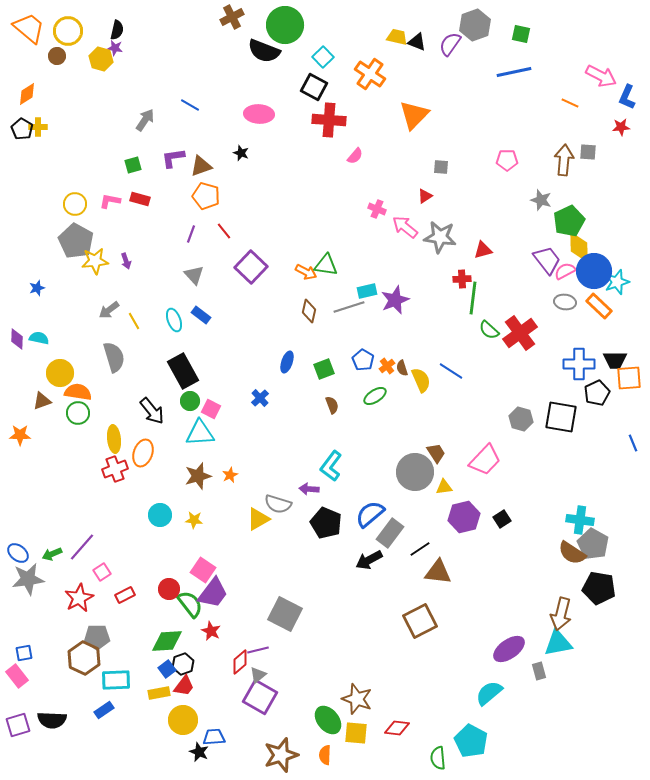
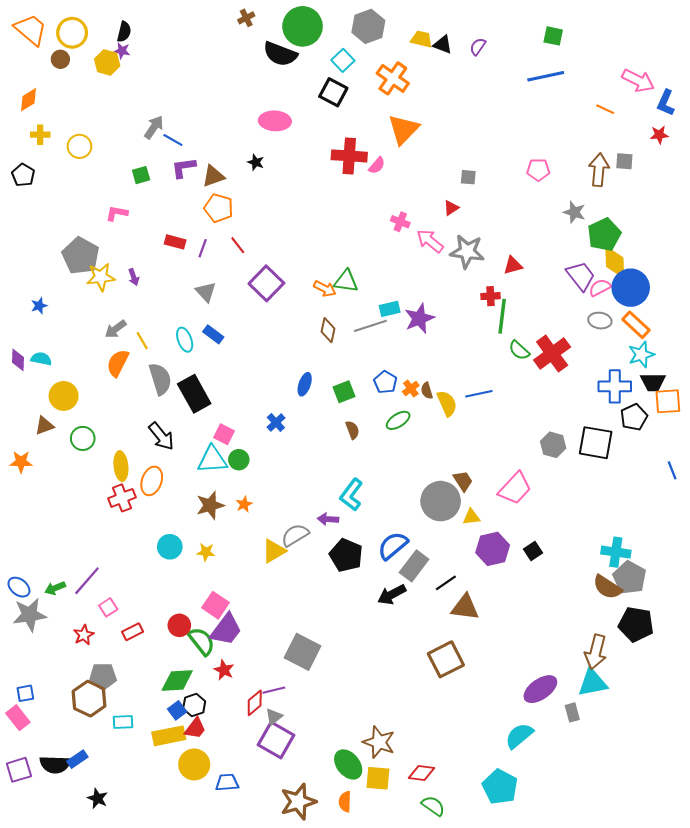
brown cross: (232, 17) -> (246, 18), size x0.7
gray hexagon: (475, 25) -> (368, 26), moved
purple semicircle: (450, 44) -> (478, 47), size x0.7
blue line: (190, 105) -> (173, 140), moved
orange triangle: (414, 115) -> (403, 129), moved
red cross: (329, 120) -> (349, 156), moved
black pentagon: (22, 129) -> (23, 175), moved
red rectangle: (140, 199) -> (175, 242), moved
yellow circle: (75, 204) -> (80, 146), moved
cyan star: (617, 282) -> (641, 355), moved
gray semicircle: (114, 357) -> (160, 379), moved
blue line: (451, 371) -> (479, 394), turned -45
orange semicircle: (78, 392) -> (118, 363), moved, turned -72
green circle: (190, 401) -> (239, 460), moved
gray semicircle: (278, 504) -> (295, 535), turned 132
red star: (79, 598) -> (84, 635), size x0.7
cyan rectangle: (116, 680) -> (123, 722), size x0.7
yellow rectangle: (159, 693) -> (169, 736), size x1.4
blue rectangle: (104, 710) -> (77, 759), moved
black star: (199, 752) -> (98, 798), moved
green semicircle: (438, 758) -> (433, 806), moved, turned 130

